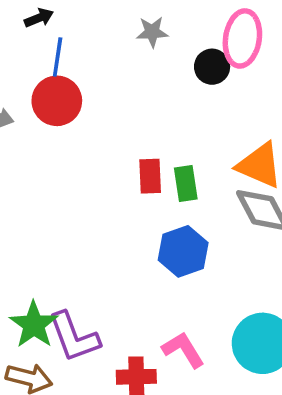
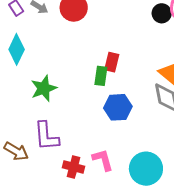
green rectangle: (186, 184) -> (101, 76), moved
green star: (34, 325) -> (44, 88), moved

